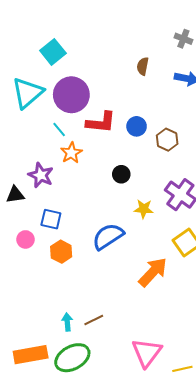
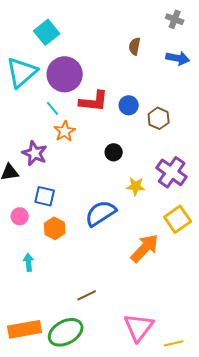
cyan arrow: (67, 322) -> (29, 262), moved

